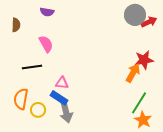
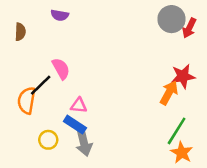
red arrow: (149, 22) -> (189, 28), turned 140
pink semicircle: (46, 44) -> (61, 69), moved
black line: (32, 67) -> (41, 85), turned -36
orange semicircle: (21, 99) -> (27, 100), moved

